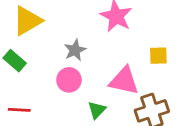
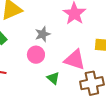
green triangle: (97, 110) -> (53, 78), turned -40

